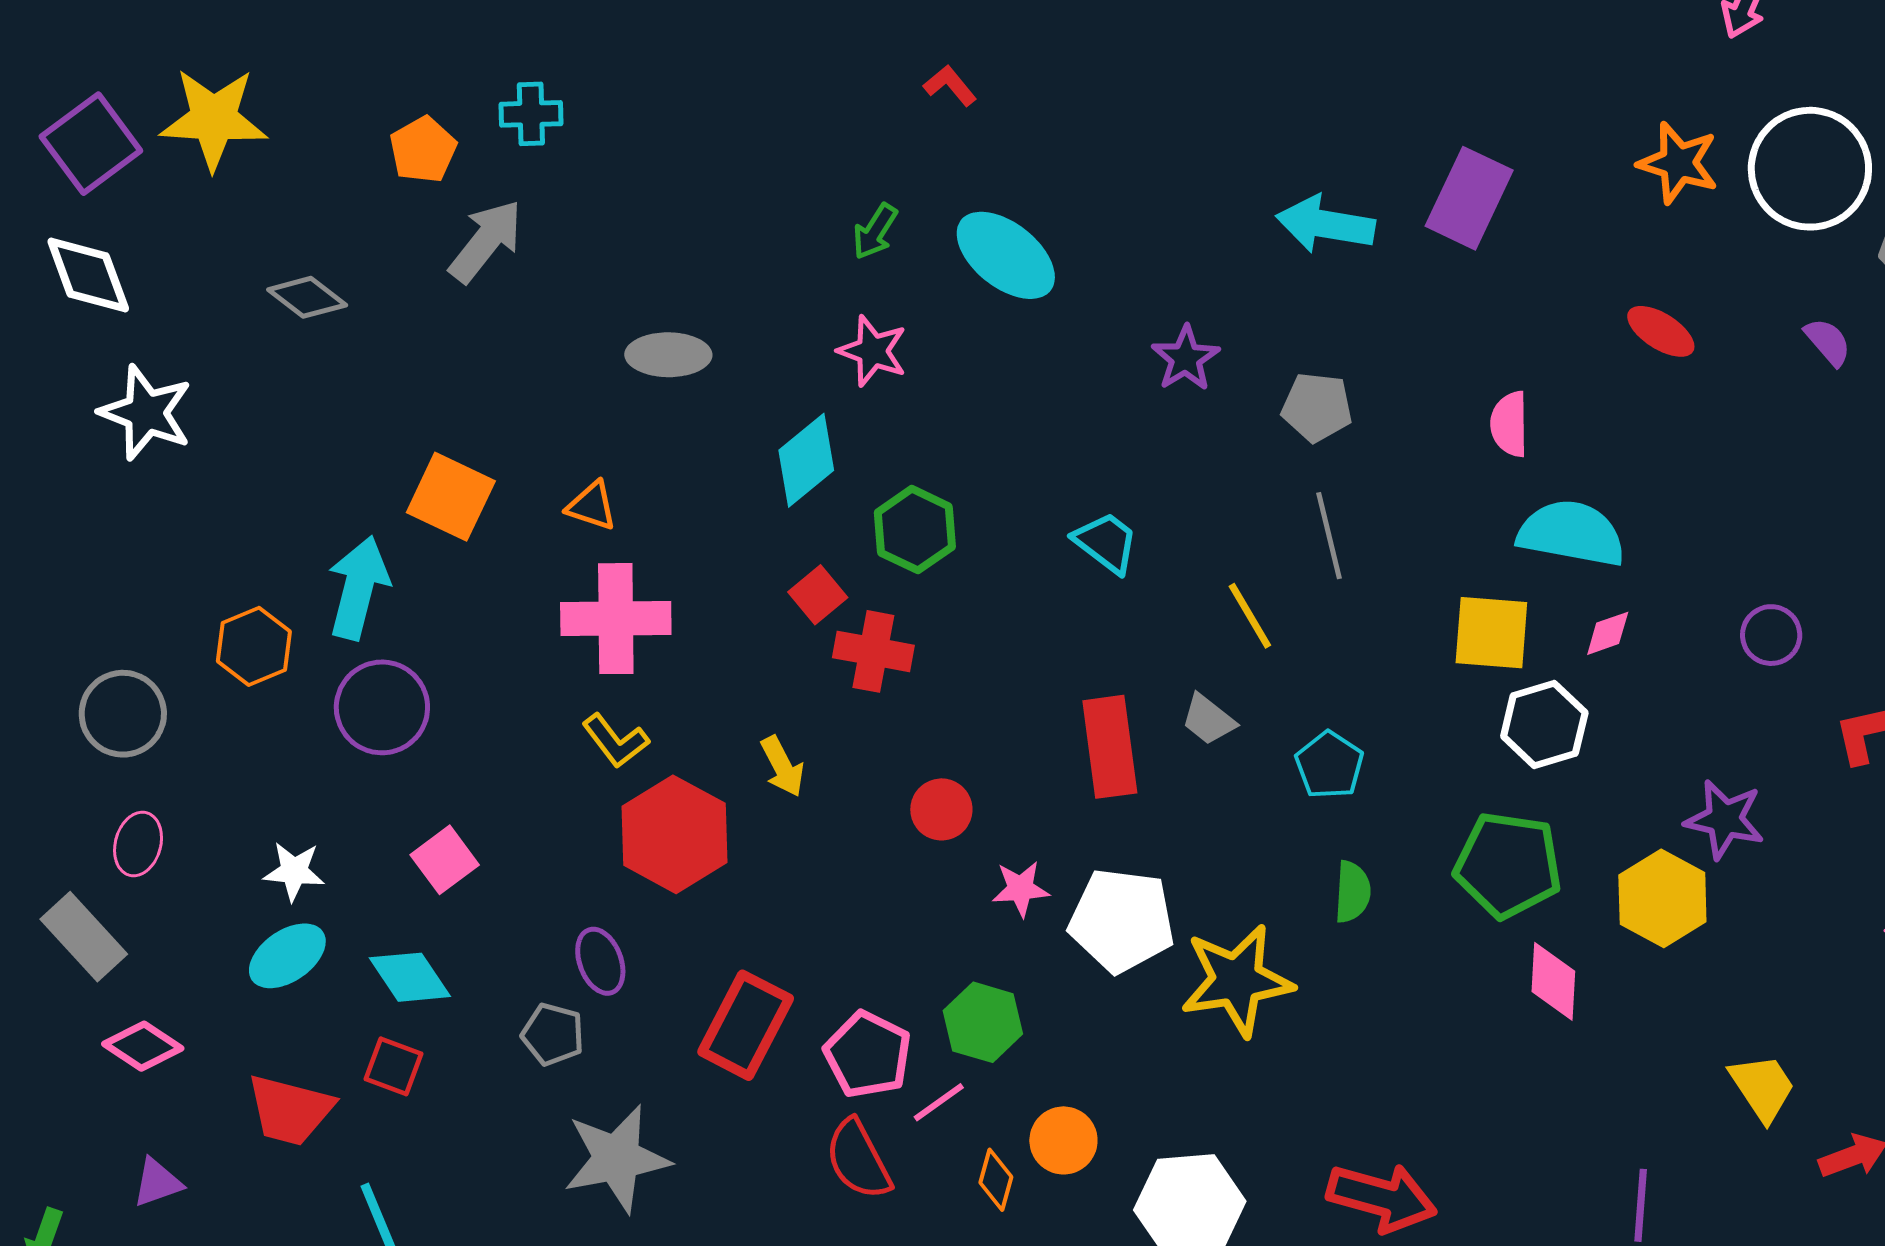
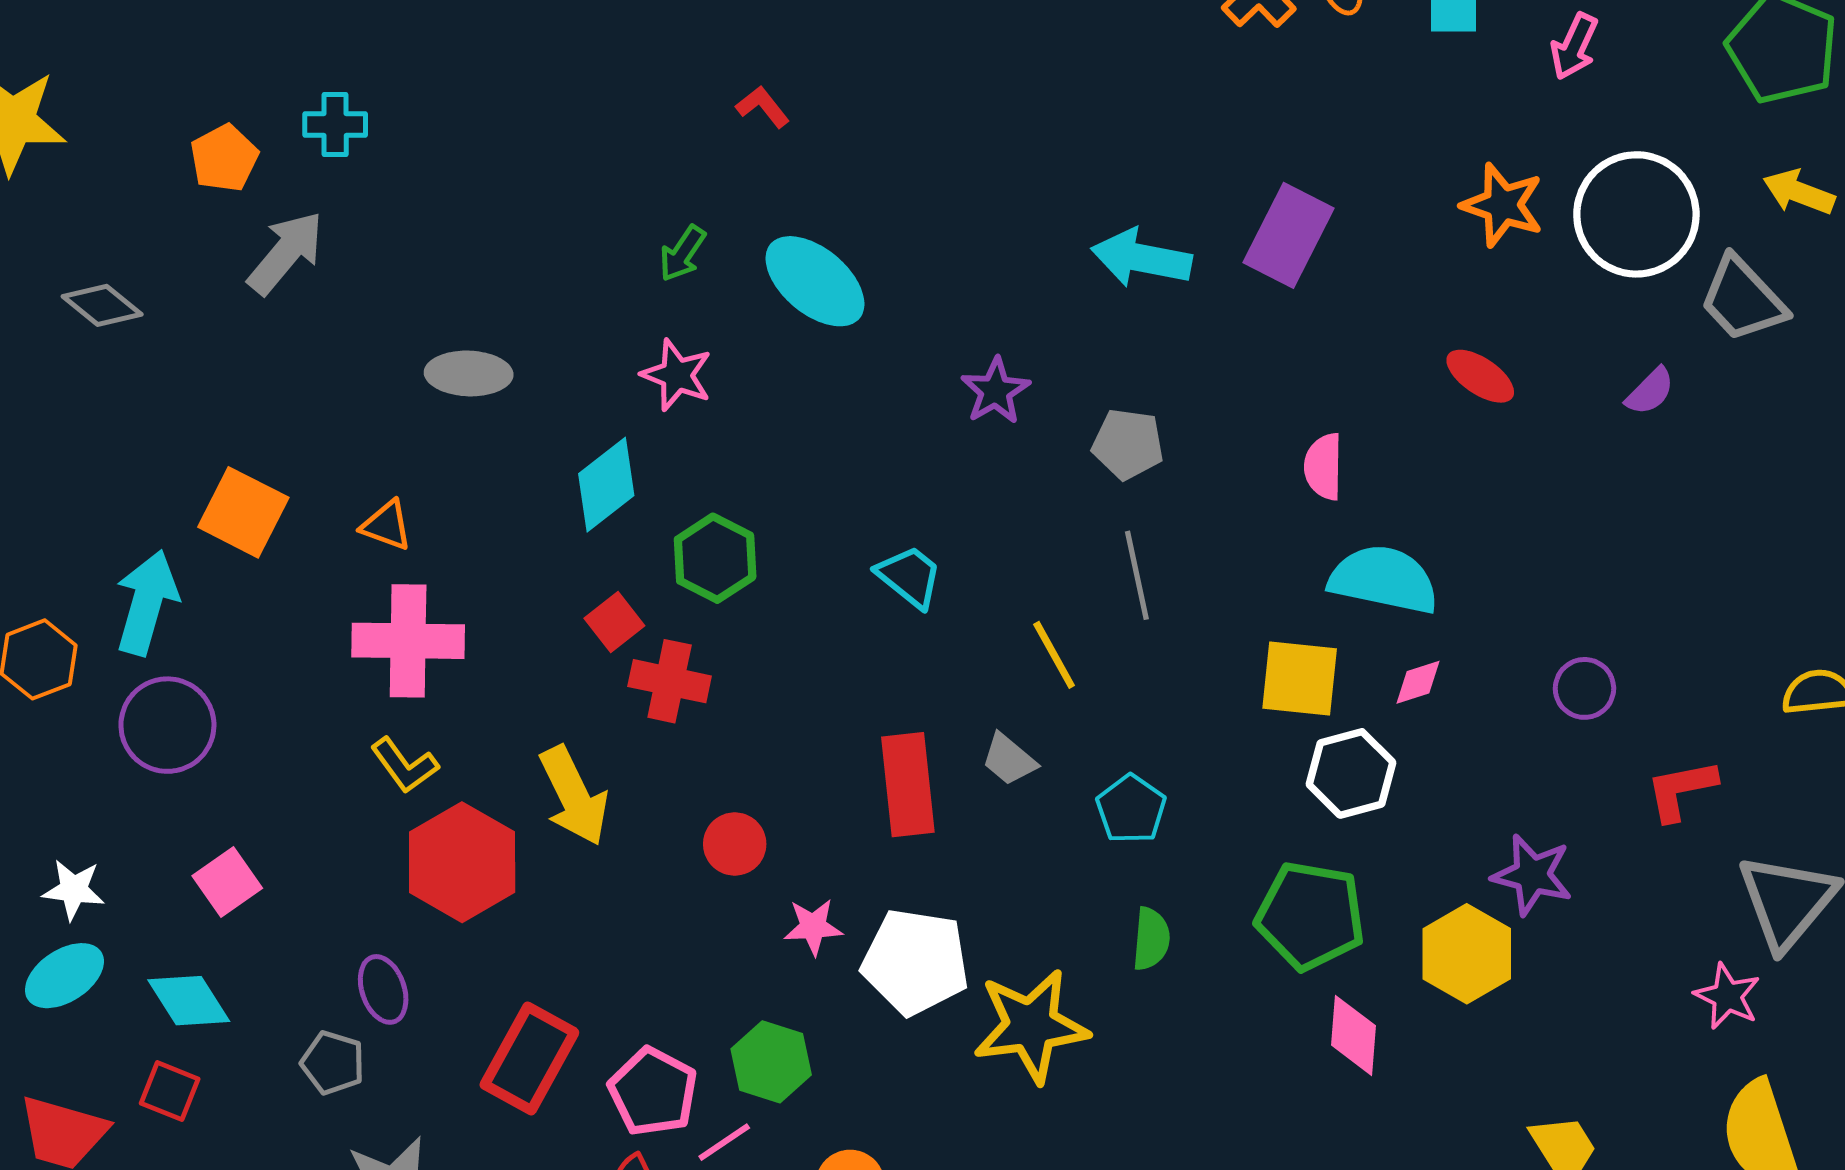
purple semicircle: (1828, 342) -> (1650, 391), turned 84
yellow arrow: (782, 766) -> (574, 796), size x1.6

